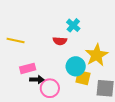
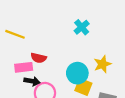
red semicircle: (60, 41) -> (39, 58), moved
yellow star: (97, 55) -> (102, 64), size x0.7

